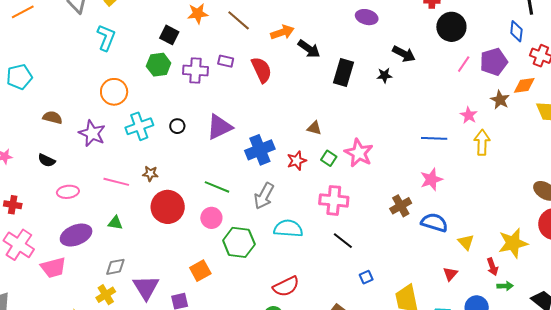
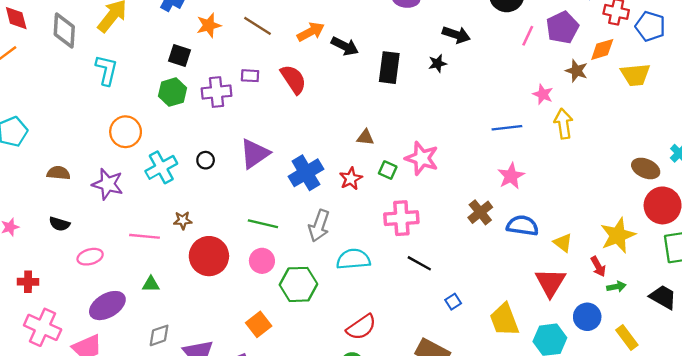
red triangle: (450, 274) -> (550, 282), size x1.8

